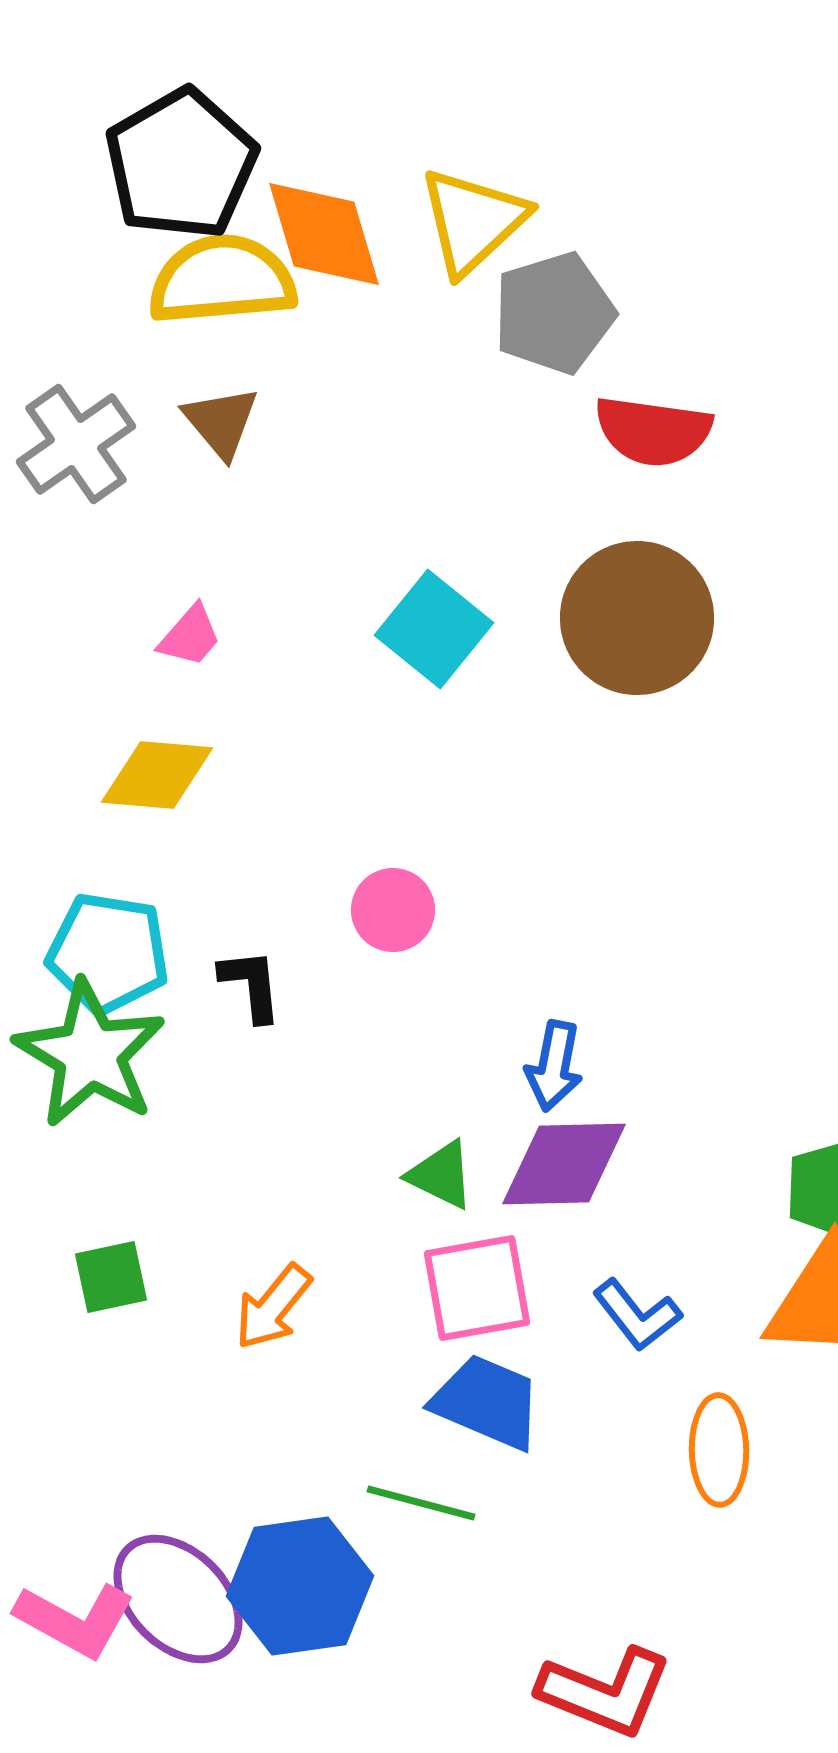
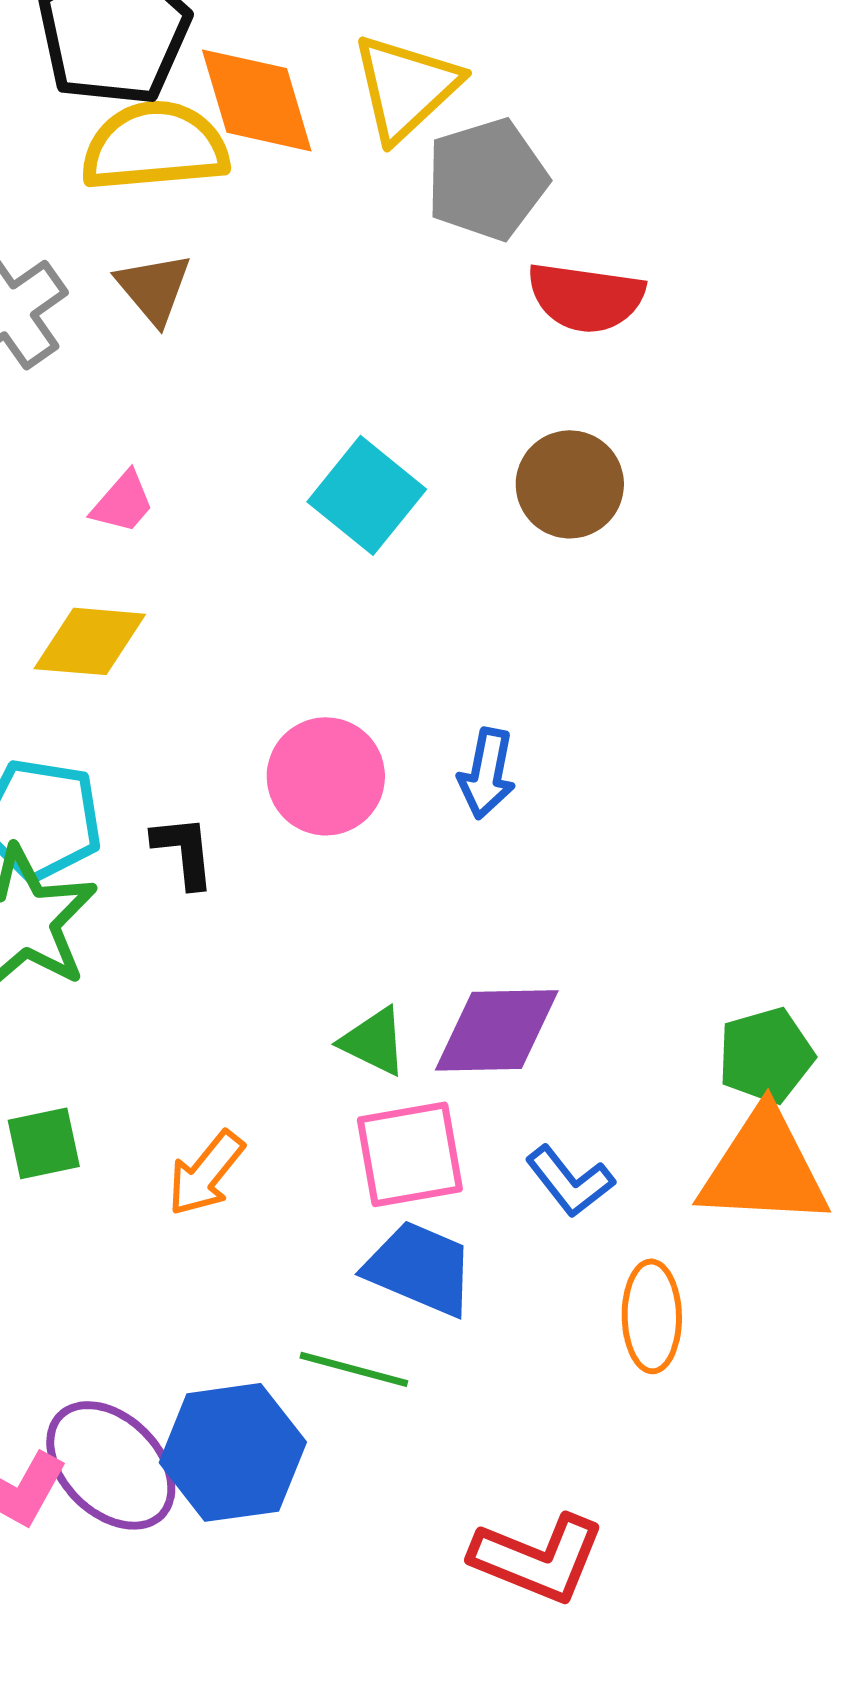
brown circle: (637, 618) -> (570, 484), size x0.7
pink circle: (393, 910) -> (326, 776), size x1.4
blue arrow: (554, 1066) -> (487, 773), moved

